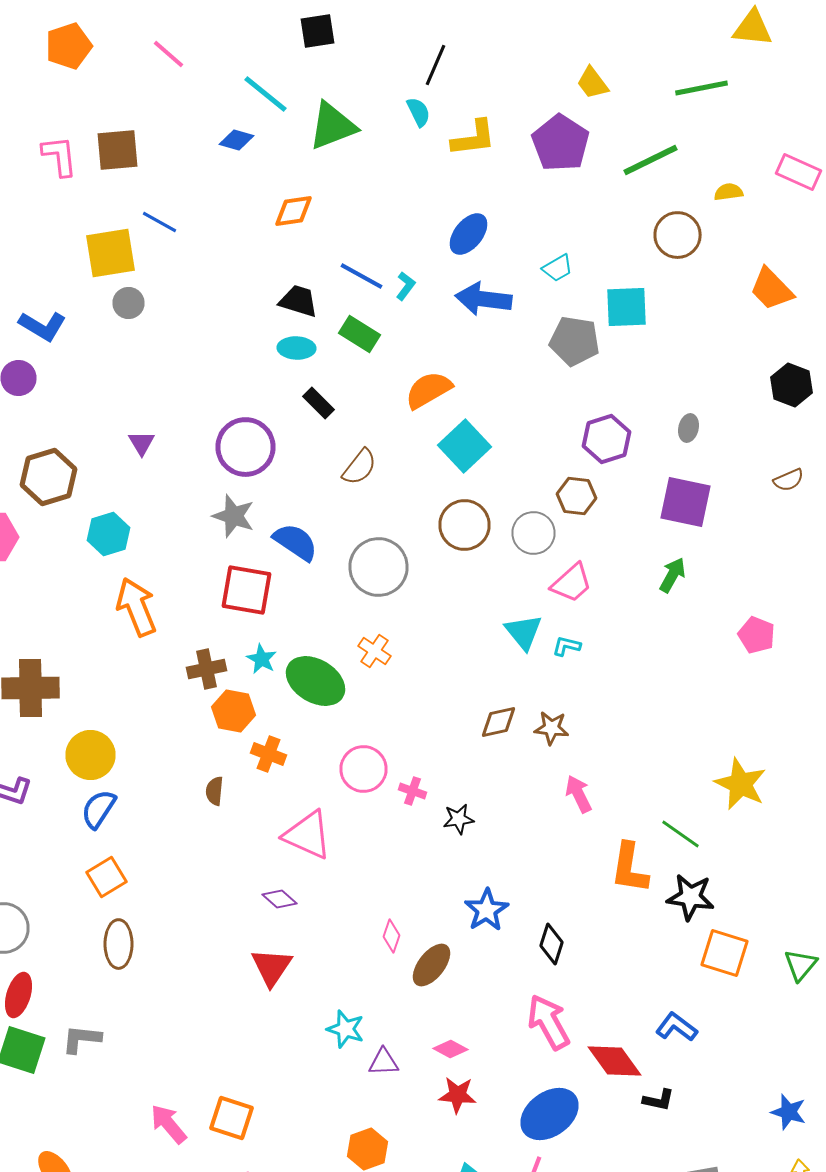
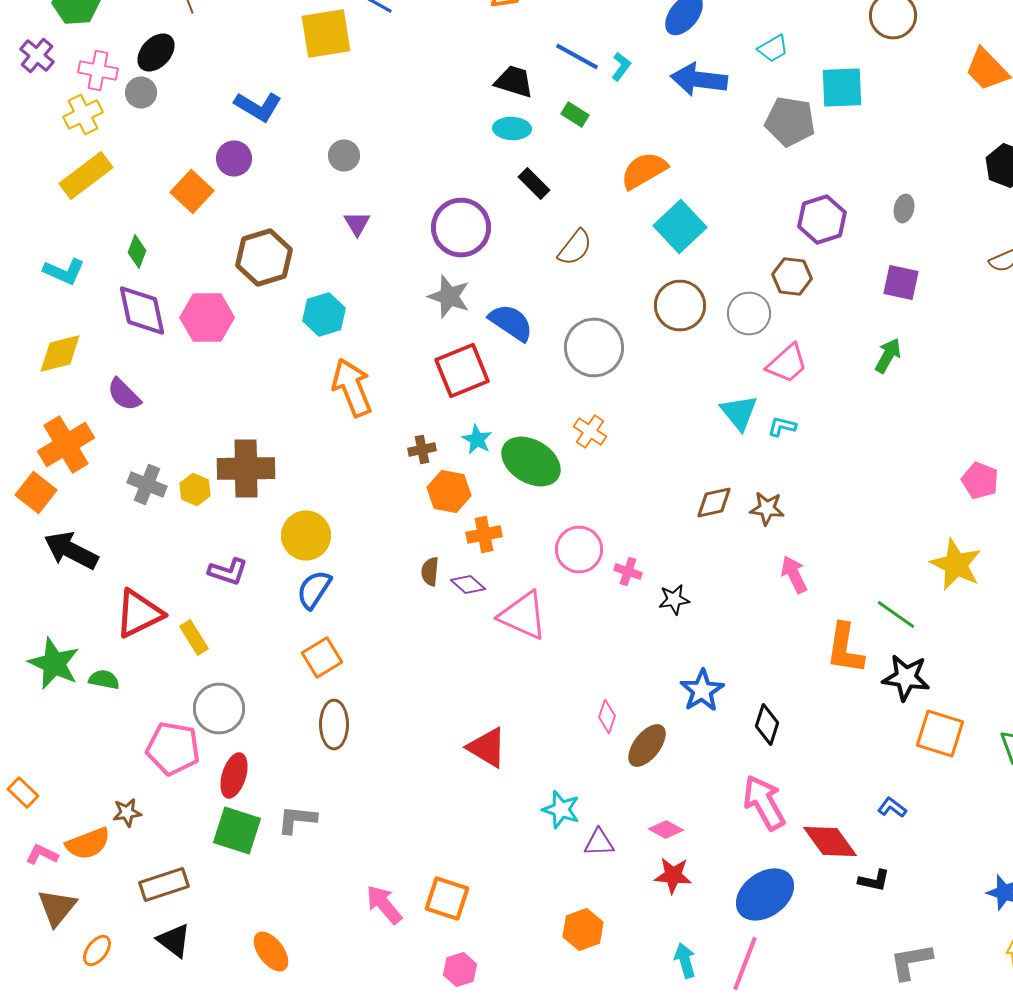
gray circle: (128, 303) -> (344, 156), moved
green rectangle: (360, 334) -> (575, 114), size x0.7
purple square: (686, 502) -> (901, 282), size x0.7
red square: (246, 590) -> (462, 370), turned -32
pink pentagon: (756, 635) -> (980, 480), moved
brown cross: (206, 669) -> (422, 450), size x0.7
orange cross: (268, 754) -> (484, 534), turned -32
purple diamond: (280, 899) -> (468, 584), moved
red triangle: (272, 967) -> (487, 748), turned -33
blue L-shape: (676, 1027) -> (892, 808), size x0.7

